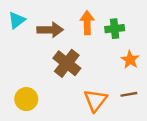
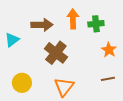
cyan triangle: (17, 20) -> (12, 40), moved
orange triangle: (95, 100) -> (64, 87), moved

